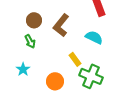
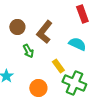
green arrow: (30, 41) -> (28, 51), moved

